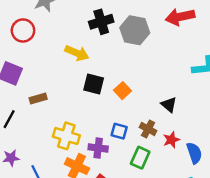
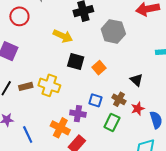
gray hexagon: (135, 30) -> (113, 31), moved
brown rectangle: (38, 98) -> (26, 86), moved
yellow cross: (66, 136) -> (49, 85), moved

